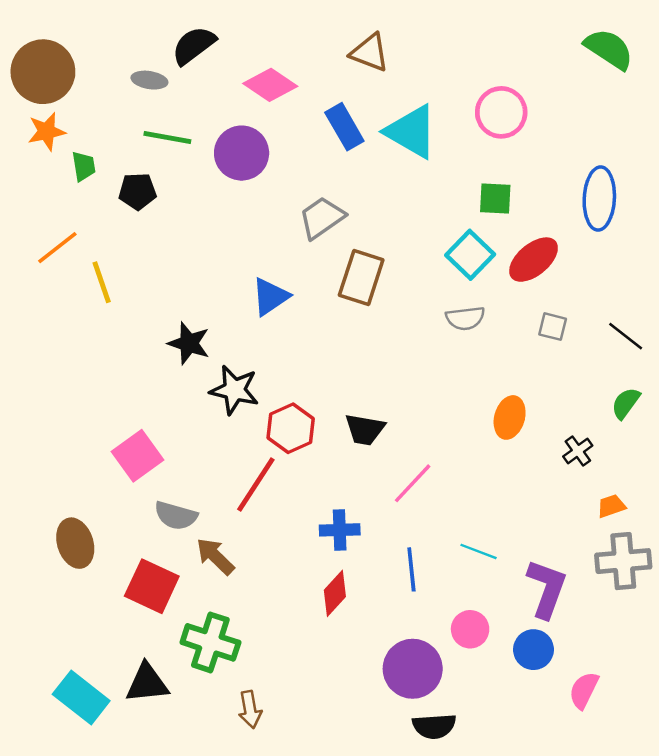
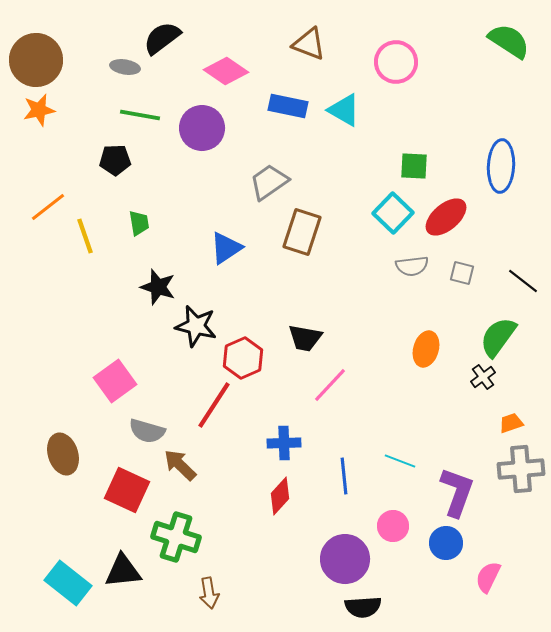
pink circle: (501, 112) -> (396, 62), moved
blue rectangle: (344, 127) -> (288, 106), turned -48
cyan triangle: (411, 132) -> (344, 110), size x0.7
green trapezoid: (84, 166) -> (139, 223), moved
gray semicircle: (465, 318) -> (412, 266), moved
green semicircle: (626, 403) -> (498, 337), moved, size x1.5
black trapezoid: (365, 429) -> (305, 338), moved
pink line: (413, 483) -> (330, 385), moved

